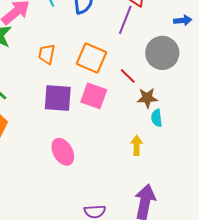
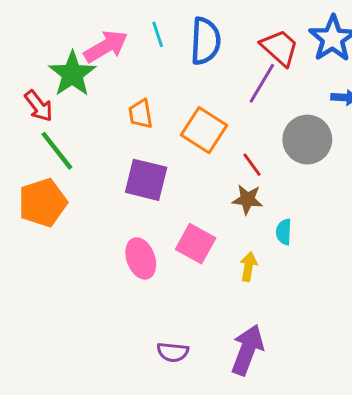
orange trapezoid: (47, 54) -> (141, 114), turned -30
pink square: (94, 96) -> (196, 244), moved
brown star: (147, 98) -> (247, 199), moved

